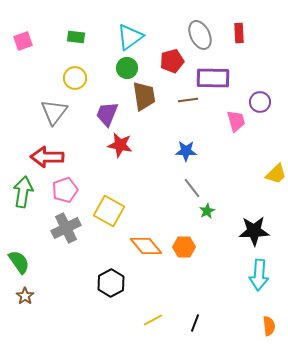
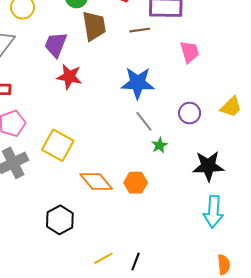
purple circle: (260, 102) -> (190, 113), moved
blue star: (186, 151) -> (138, 83), size x1.5
black line: (195, 323) -> (136, 261), moved

